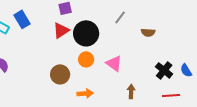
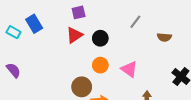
black circle: (86, 33) -> (100, 38), size x0.6
brown circle: (60, 74) -> (82, 87), moved

